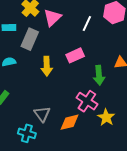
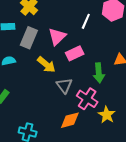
pink triangle: (52, 18) -> (57, 37), moved
yellow arrow: (47, 66) -> (46, 65), turned -48
gray triangle: (42, 114) -> (64, 85), moved

